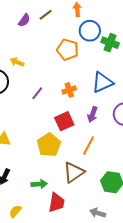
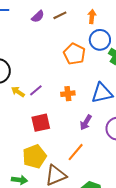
yellow arrow: (17, 62) -> (18, 92), moved
red square: (64, 121) -> (41, 123), moved
yellow pentagon: (49, 145) -> (34, 156), moved

